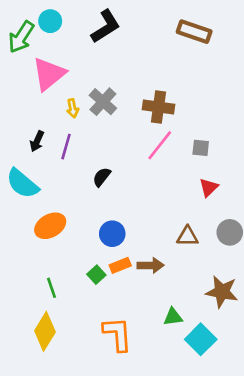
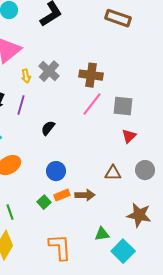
gray square: (201, 148) -> (123, 106), size x1.5

